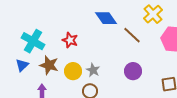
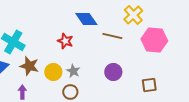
brown line: (132, 35) -> (112, 36), turned -30
red star: (70, 40) -> (65, 41), moved

